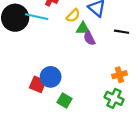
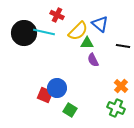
yellow semicircle: (73, 16) -> (78, 31), size x1.5
purple semicircle: (89, 38) -> (93, 60), moved
orange cross: (119, 75) -> (121, 86), turned -32

